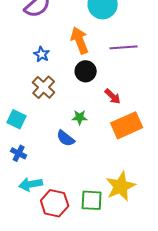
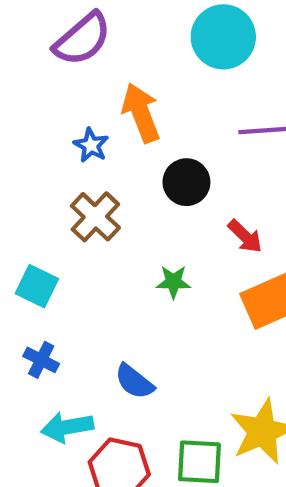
orange arrow: (80, 40) -> (141, 113), moved
blue semicircle: (66, 138) -> (134, 382), moved

